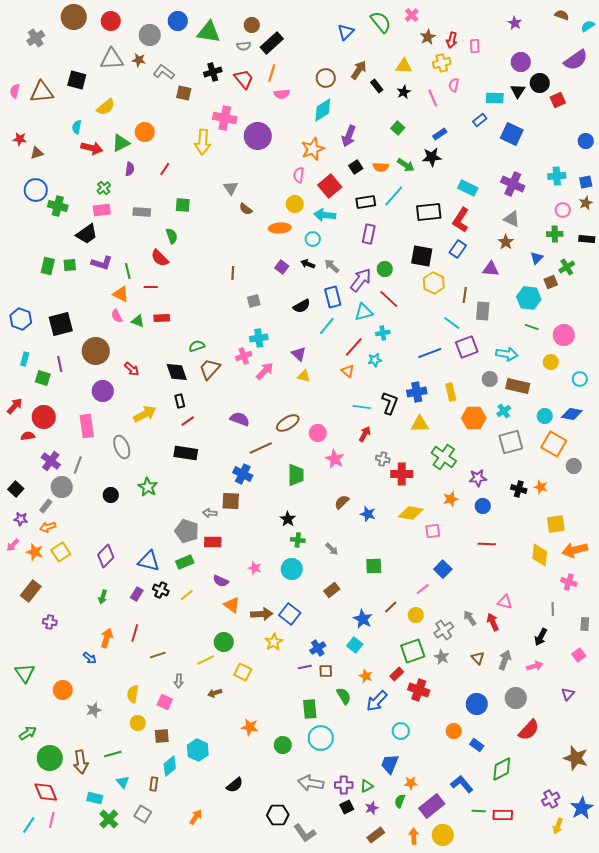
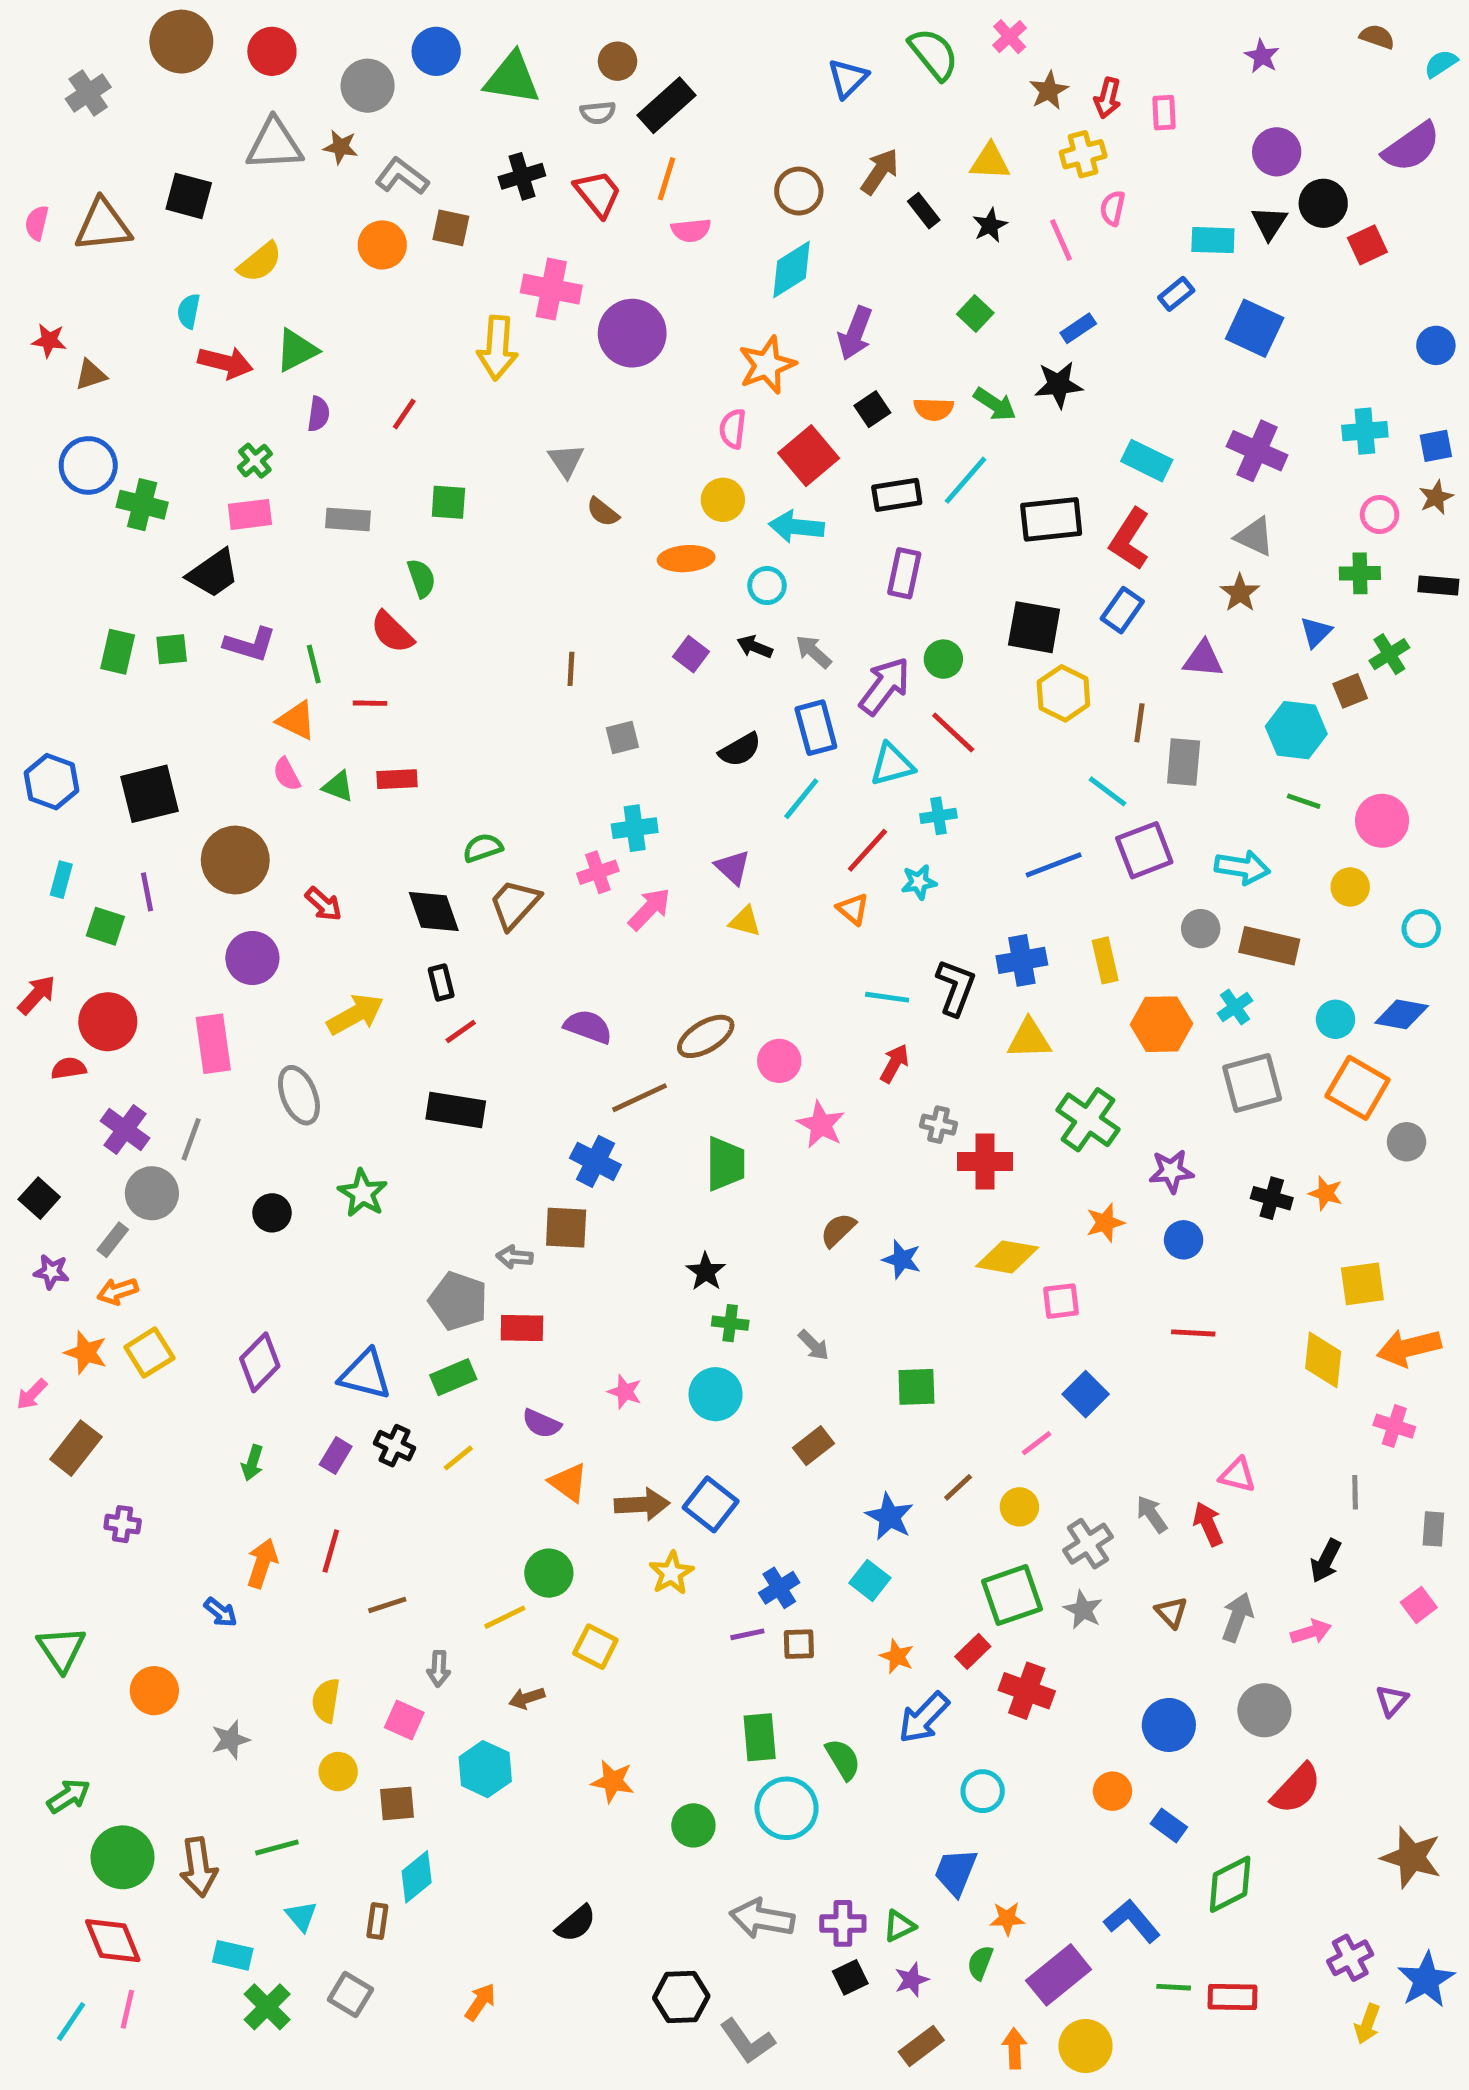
orange circle: (145, 132) -> (382, 245), moved
pink arrow: (13, 545) -> (32, 1394), moved
green semicircle: (344, 696) -> (843, 1759), moved
cyan hexagon: (198, 750) -> (485, 1769), moved

